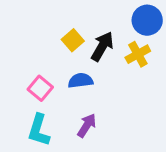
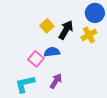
pink square: (40, 88) -> (36, 59), moved
cyan L-shape: (39, 130) -> (25, 84), turned 60

